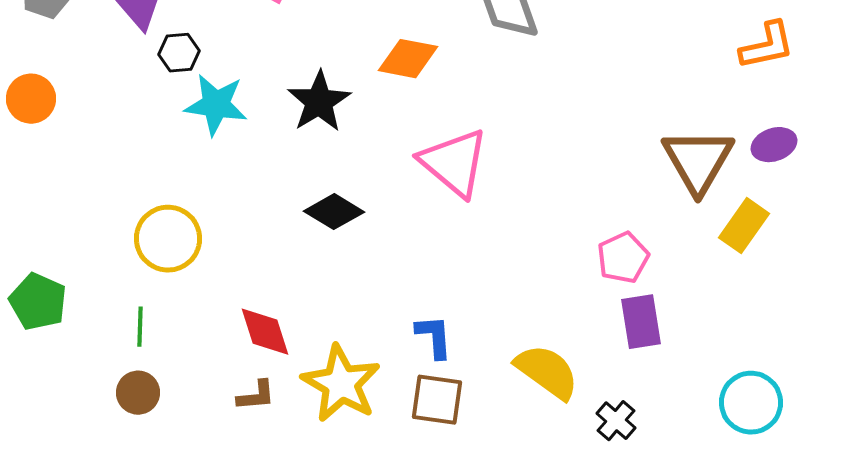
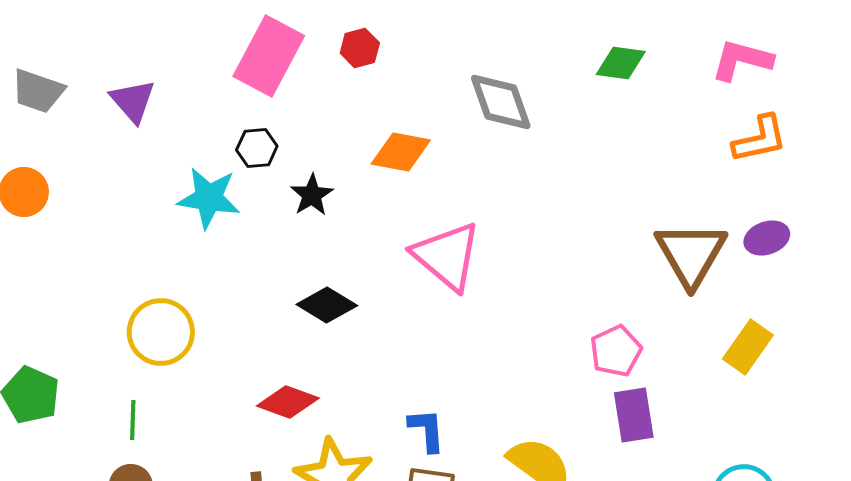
black hexagon: (179, 53) -> (257, 148), moved
black star: (319, 102) -> (312, 195), size x0.7
yellow rectangle: (744, 226) -> (748, 347), moved
red diamond: (265, 332) -> (288, 402), moved, turned -52

